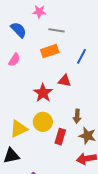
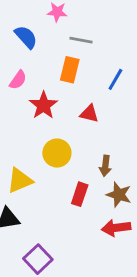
orange rectangle: (50, 51) -> (70, 70), turned -60
red star: (43, 93) -> (44, 105), moved
yellow circle: (43, 122) -> (57, 153), moved

